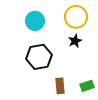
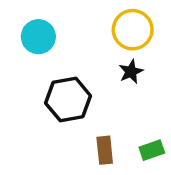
cyan circle: (35, 21) -> (38, 37), moved

